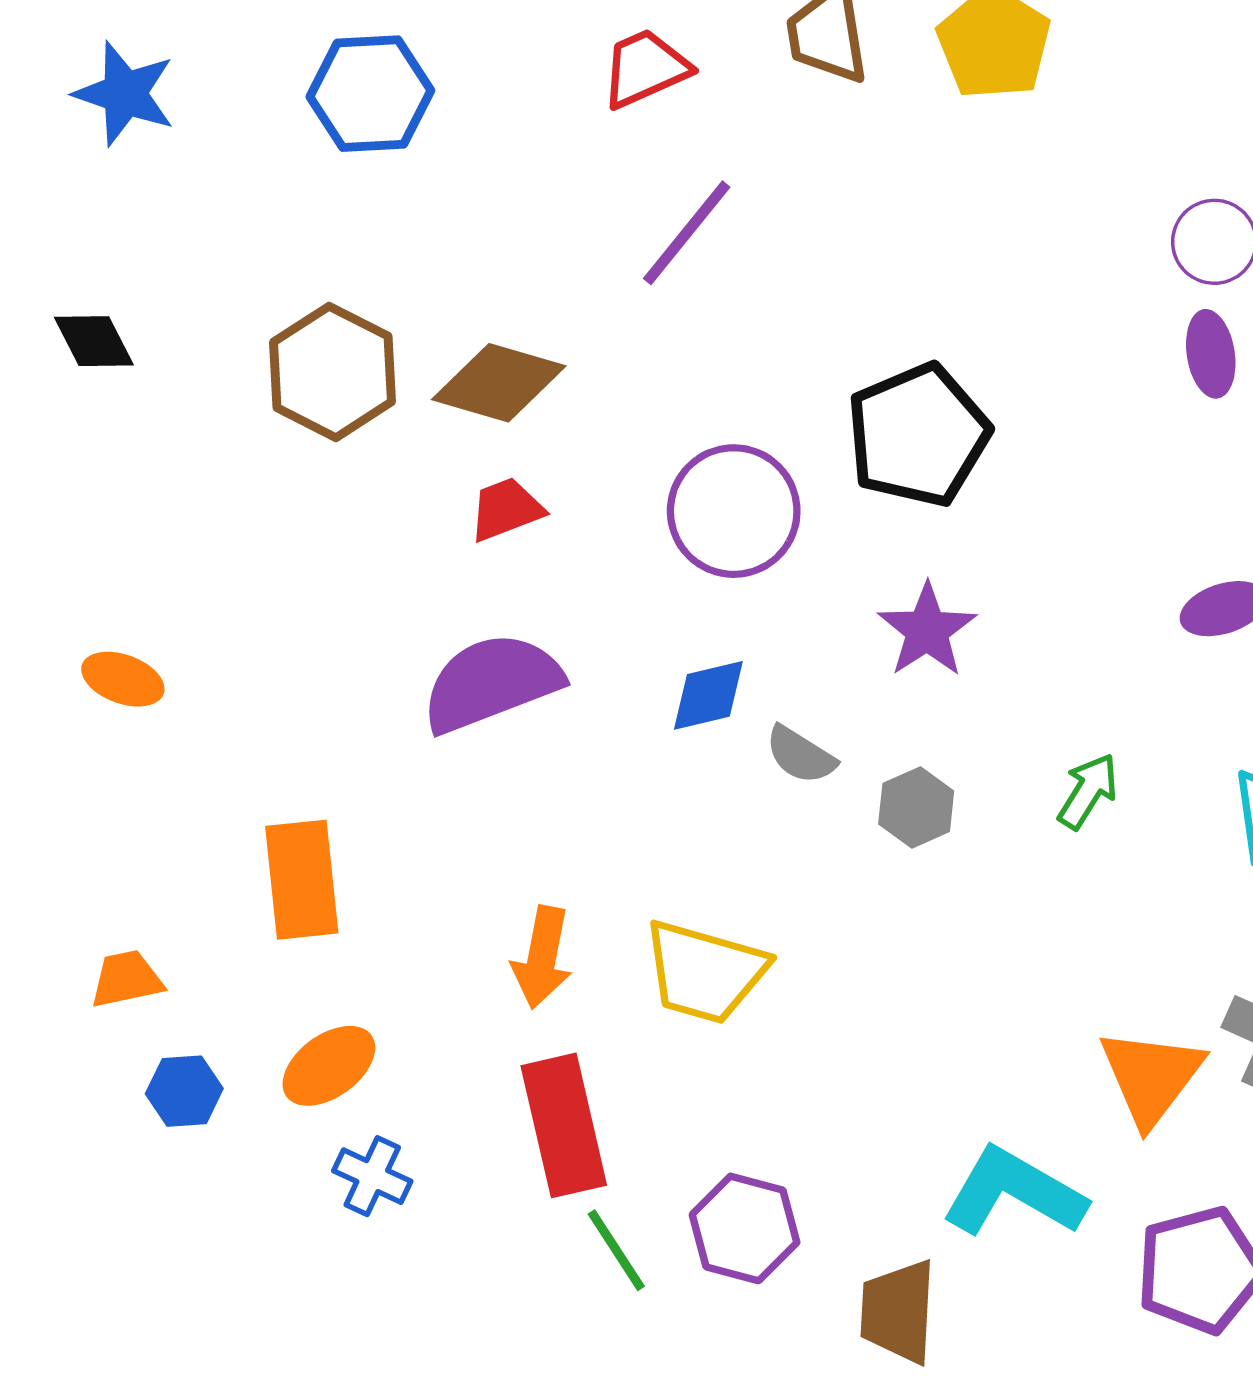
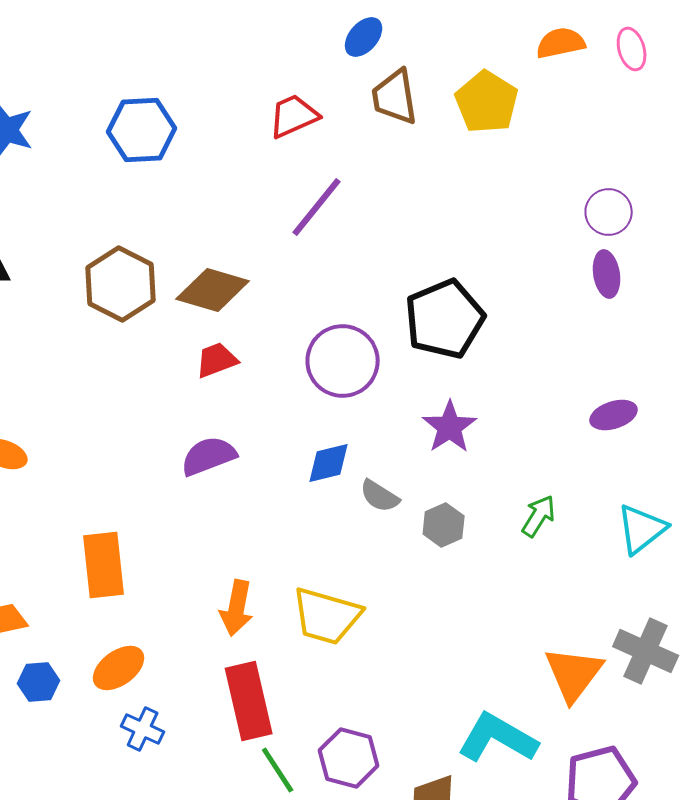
purple semicircle: (492, 683) -> (209, 456), size x0.7

